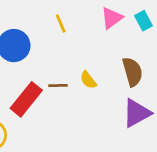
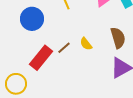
brown line: (58, 86) -> (64, 48), turned -40

